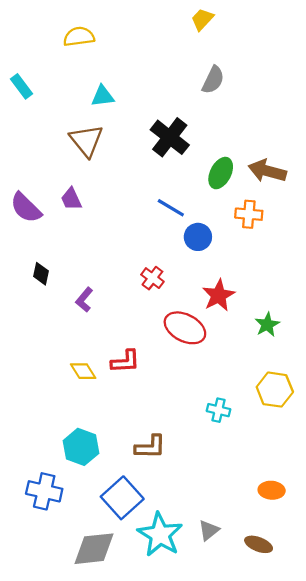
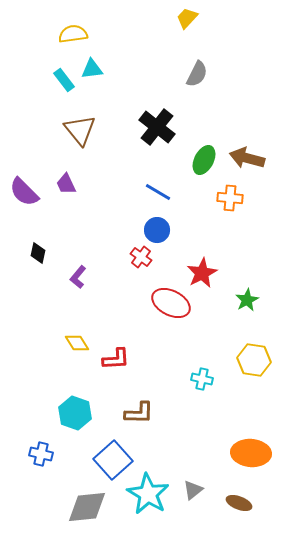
cyan rectangle: (21, 86) -> (64, 80), moved
cyan triangle: (103, 96) -> (92, 69), moved
blue circle: (198, 237) -> (157, 230), moved
red L-shape: (125, 361) -> (116, 359), moved
orange ellipse: (272, 490) -> (251, 453), size x1.6
blue cross: (44, 491) -> (41, 454), size x0.7

